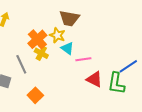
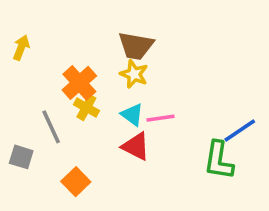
yellow star: (57, 35) -> (134, 74), moved
cyan triangle: (67, 48) -> (132, 115), moved
red triangle: (94, 79) -> (136, 146), moved

